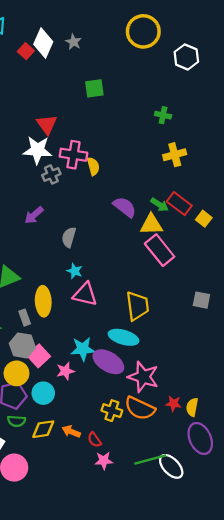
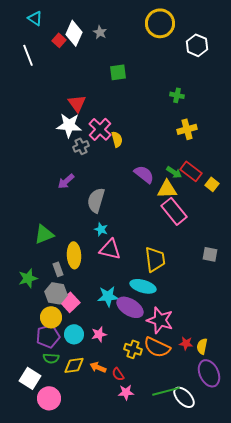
pink cross: (73, 155) -> (100, 129), turned 35
gray semicircle: (69, 237) -> (96, 200), size x1.4
pink star: (65, 371) -> (99, 334), moved

